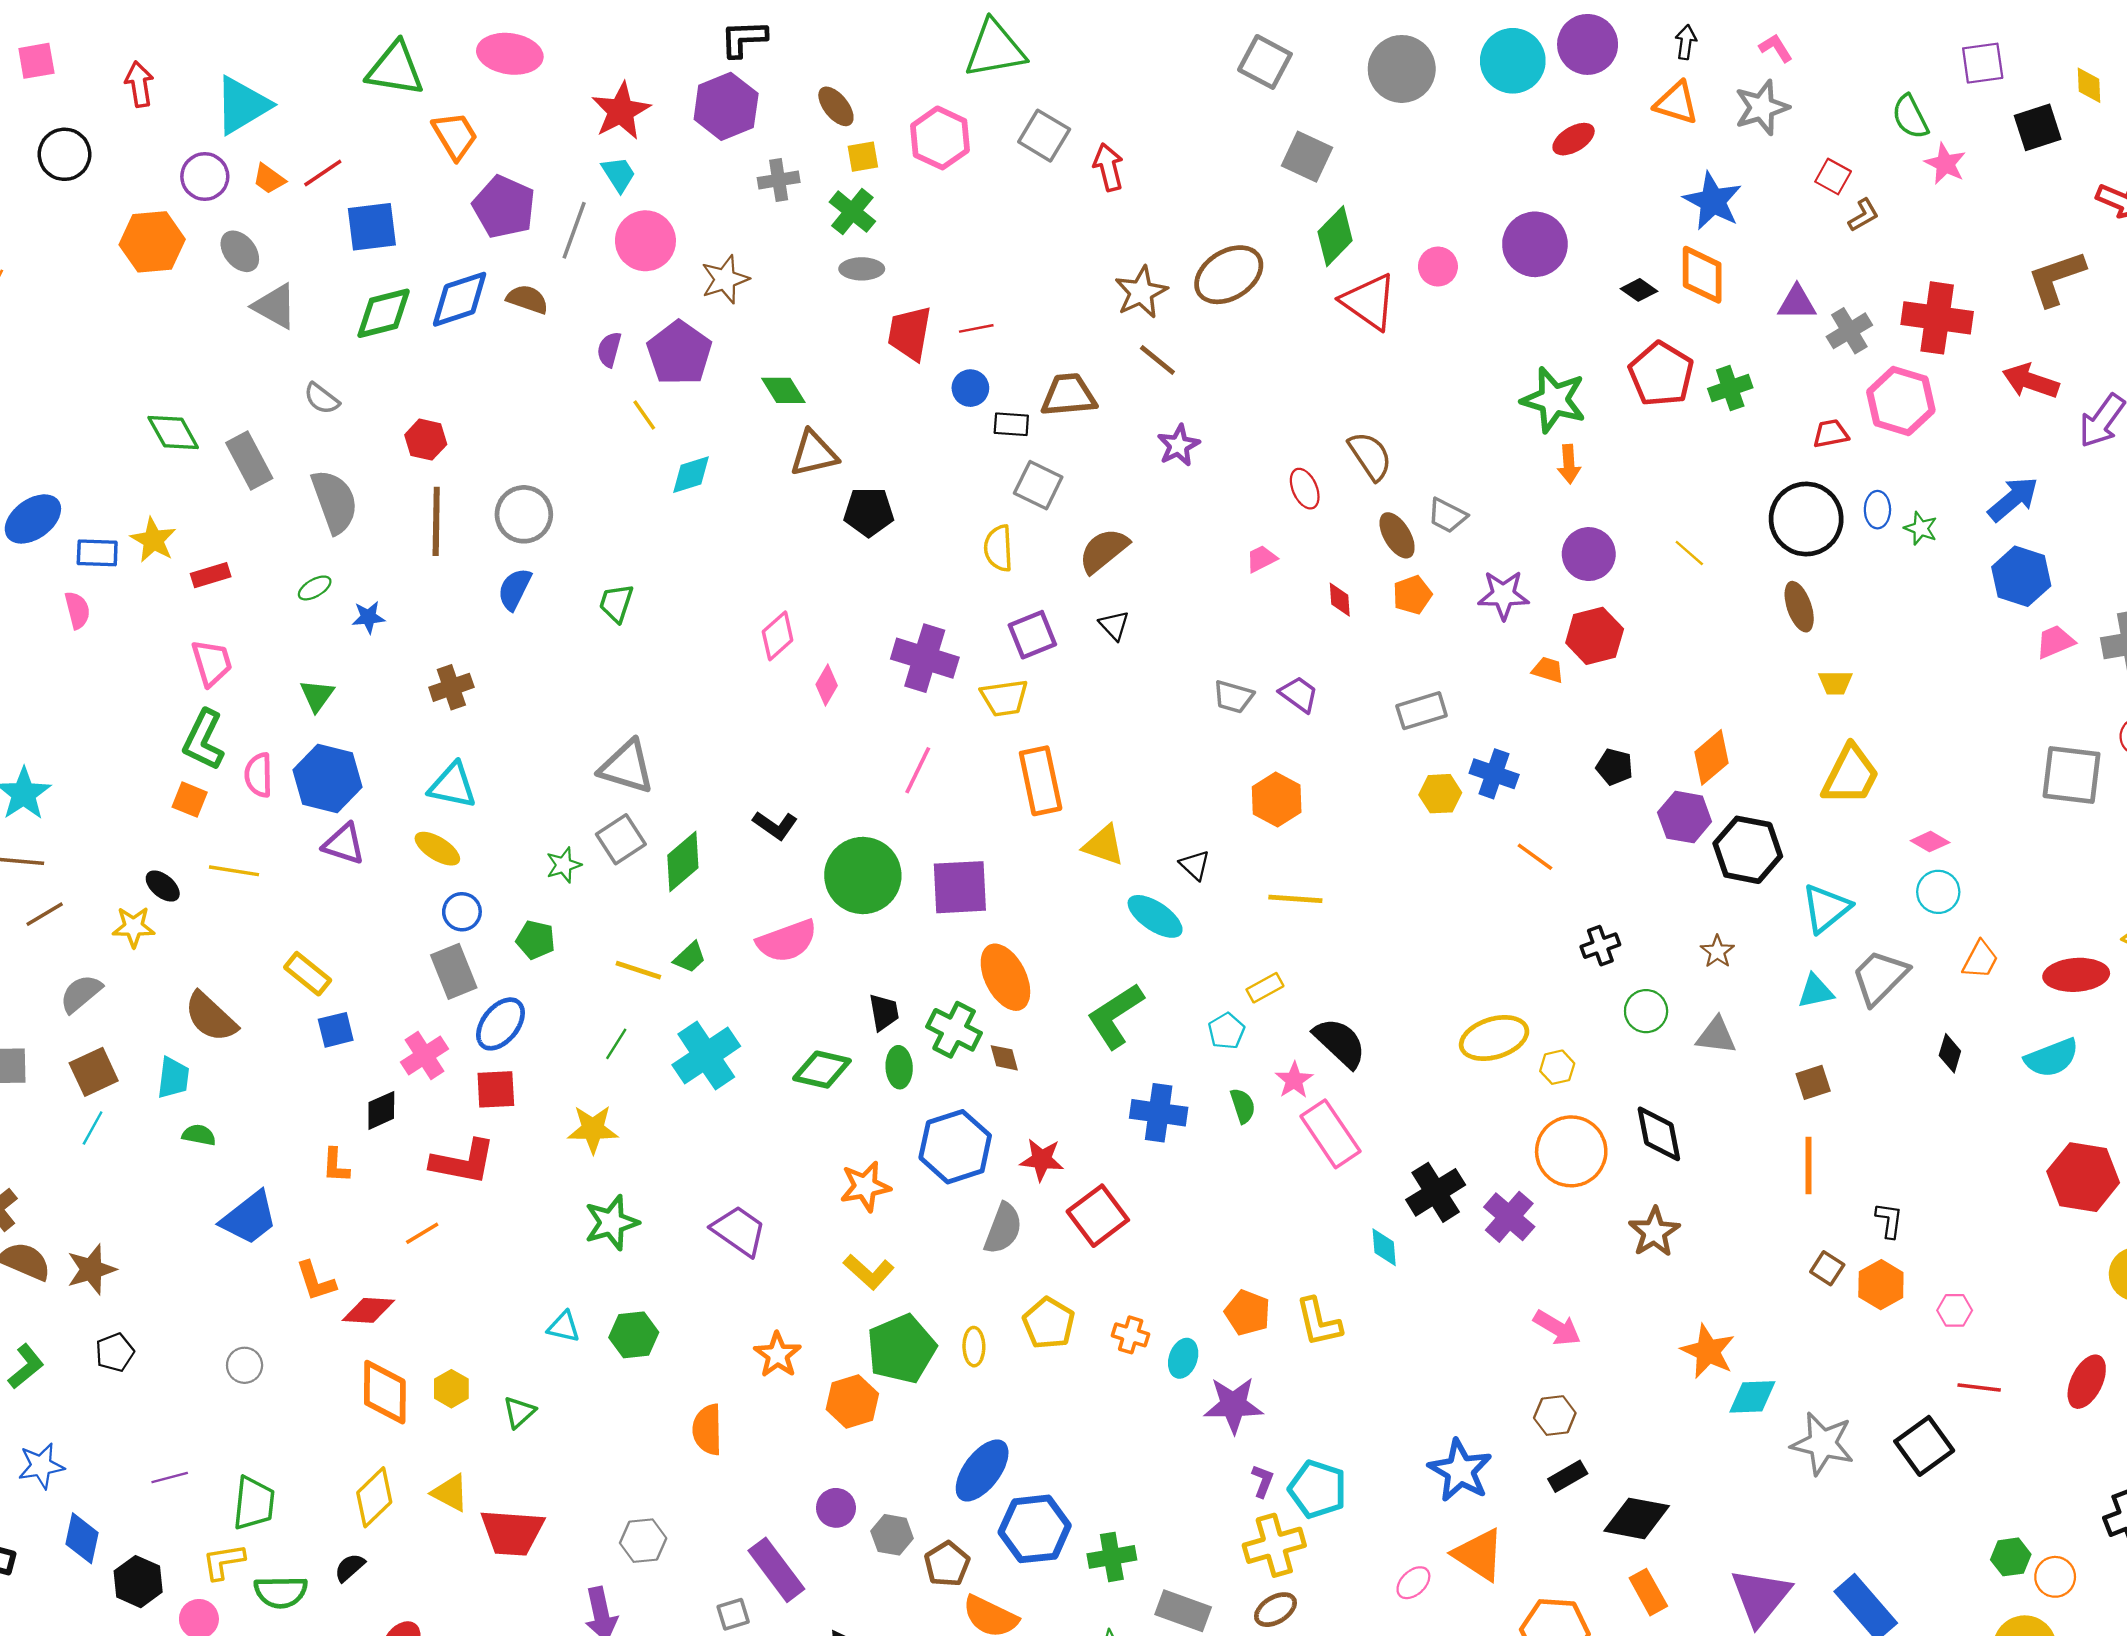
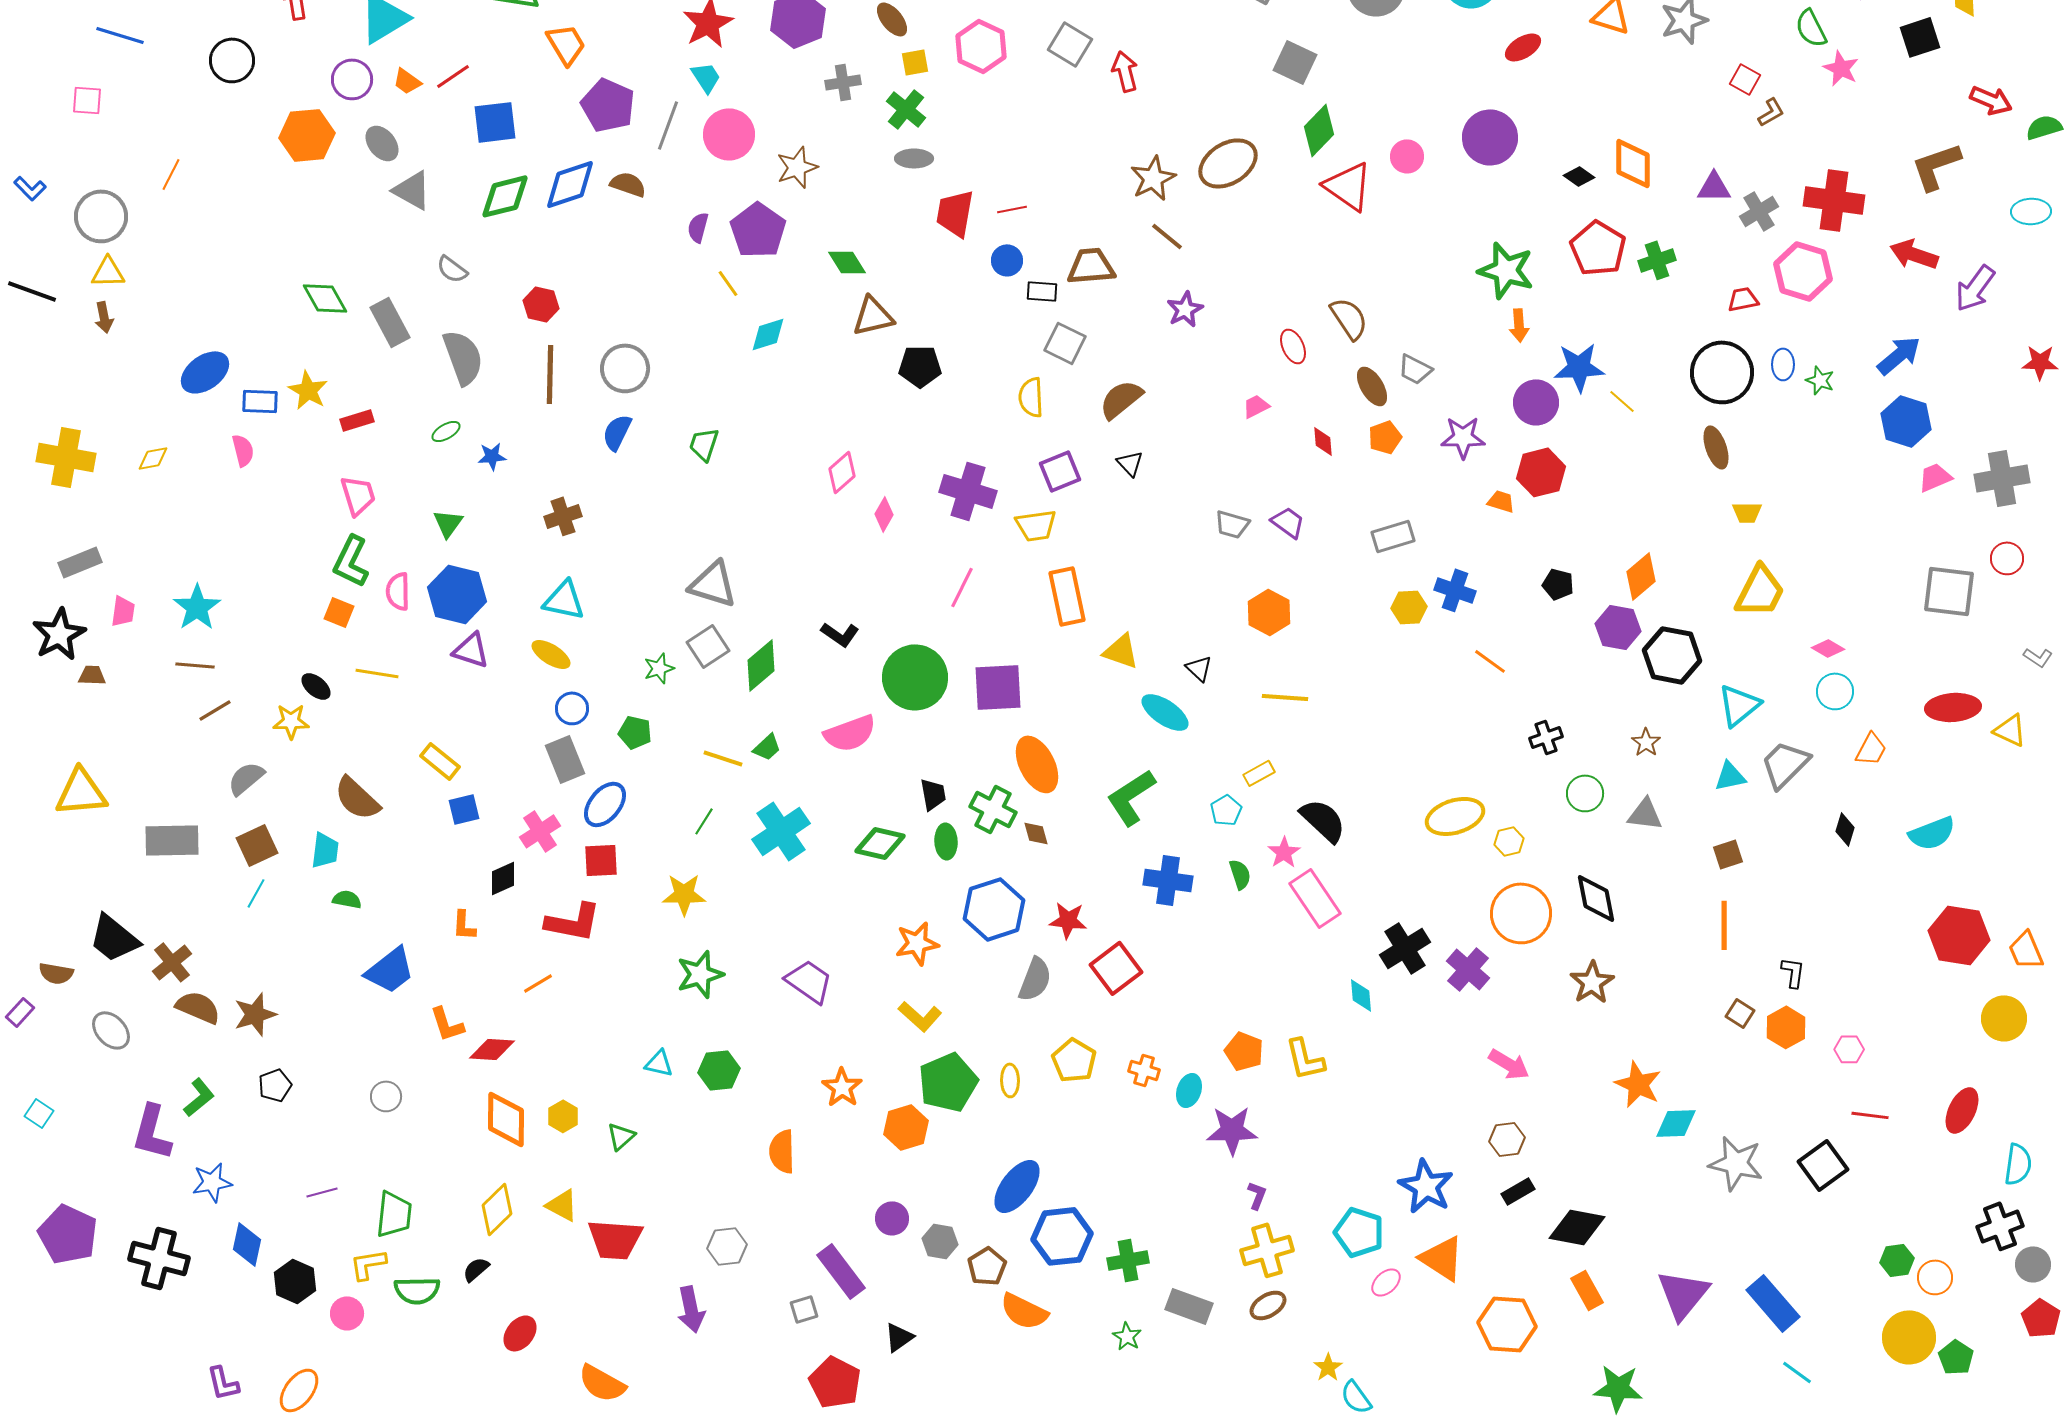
blue star: (1713, 201) -> (1579, 367), moved, turned -30
red ellipse: (2076, 975) -> (1953, 707), moved
cyan pentagon: (1318, 1489) -> (1359, 1232), moved

